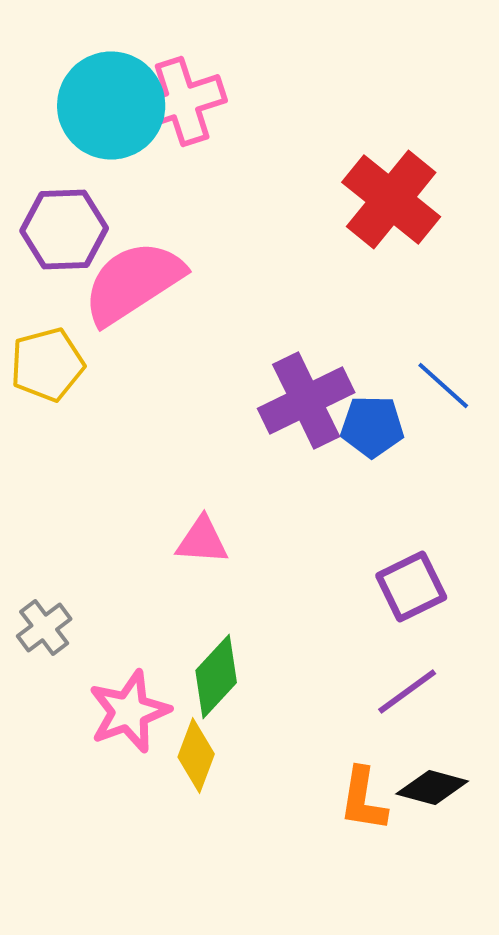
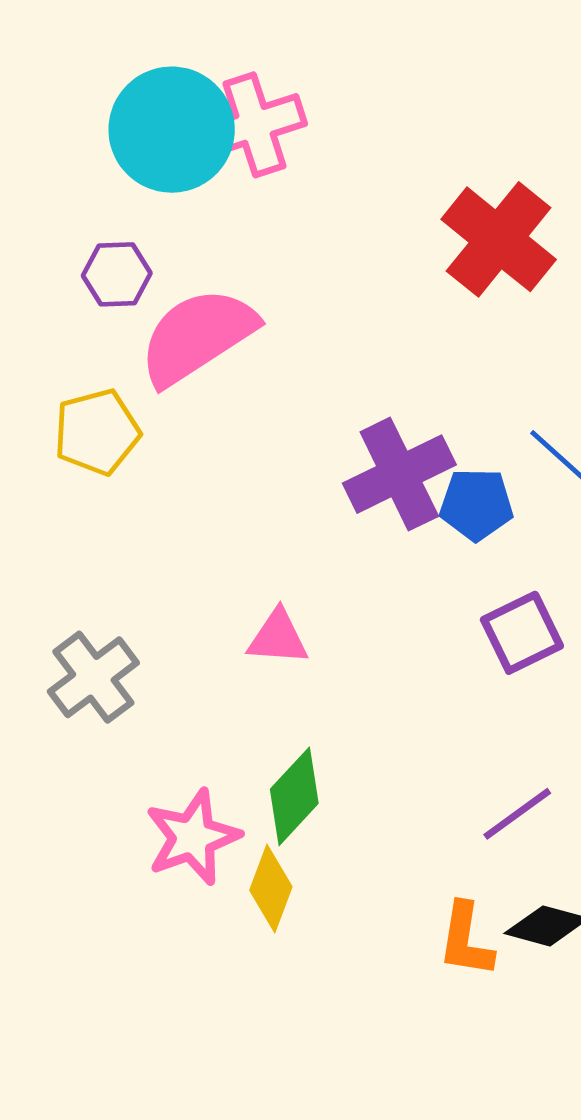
purple hexagon: (64, 230) -> (117, 274), size x0.7
purple square: (411, 586) -> (522, 633), moved
gray cross: (44, 628) -> (93, 677), moved, size x1.4

